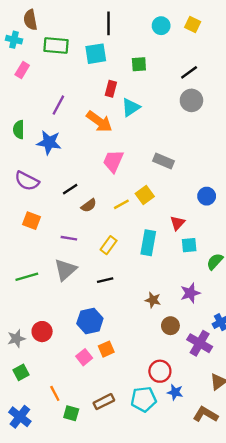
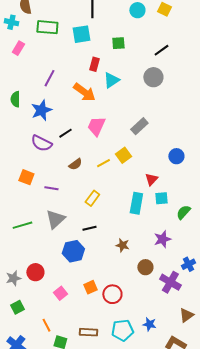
gray circle: (191, 100) -> (153, 77), moved
blue star: (49, 142) -> (41, 110), turned -30
gray rectangle: (163, 161) -> (139, 126), turned -66
purple semicircle: (27, 181) -> (41, 143), moved
black line: (70, 189) -> (65, 133), moved
purple line: (69, 238) -> (51, 188), moved
cyan rectangle: (148, 243) -> (136, 203), moved
brown star: (153, 300) -> (122, 245), moved
blue hexagon: (90, 321) -> (73, 251), moved
pink square: (84, 357) -> (60, 293), moved
red circle: (160, 371) -> (112, 294), moved
brown rectangle: (104, 402) -> (88, 332), turned 30

